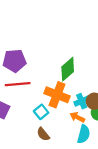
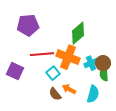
red line: (18, 84) -> (42, 54), moved
orange arrow: (77, 117) -> (69, 89), moved

